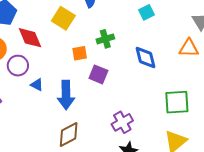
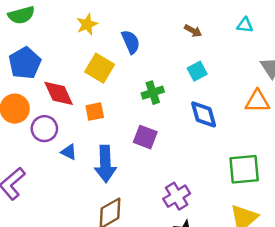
cyan square: (147, 12) -> (197, 71), moved
orange square: (80, 53) -> (95, 112), moved

